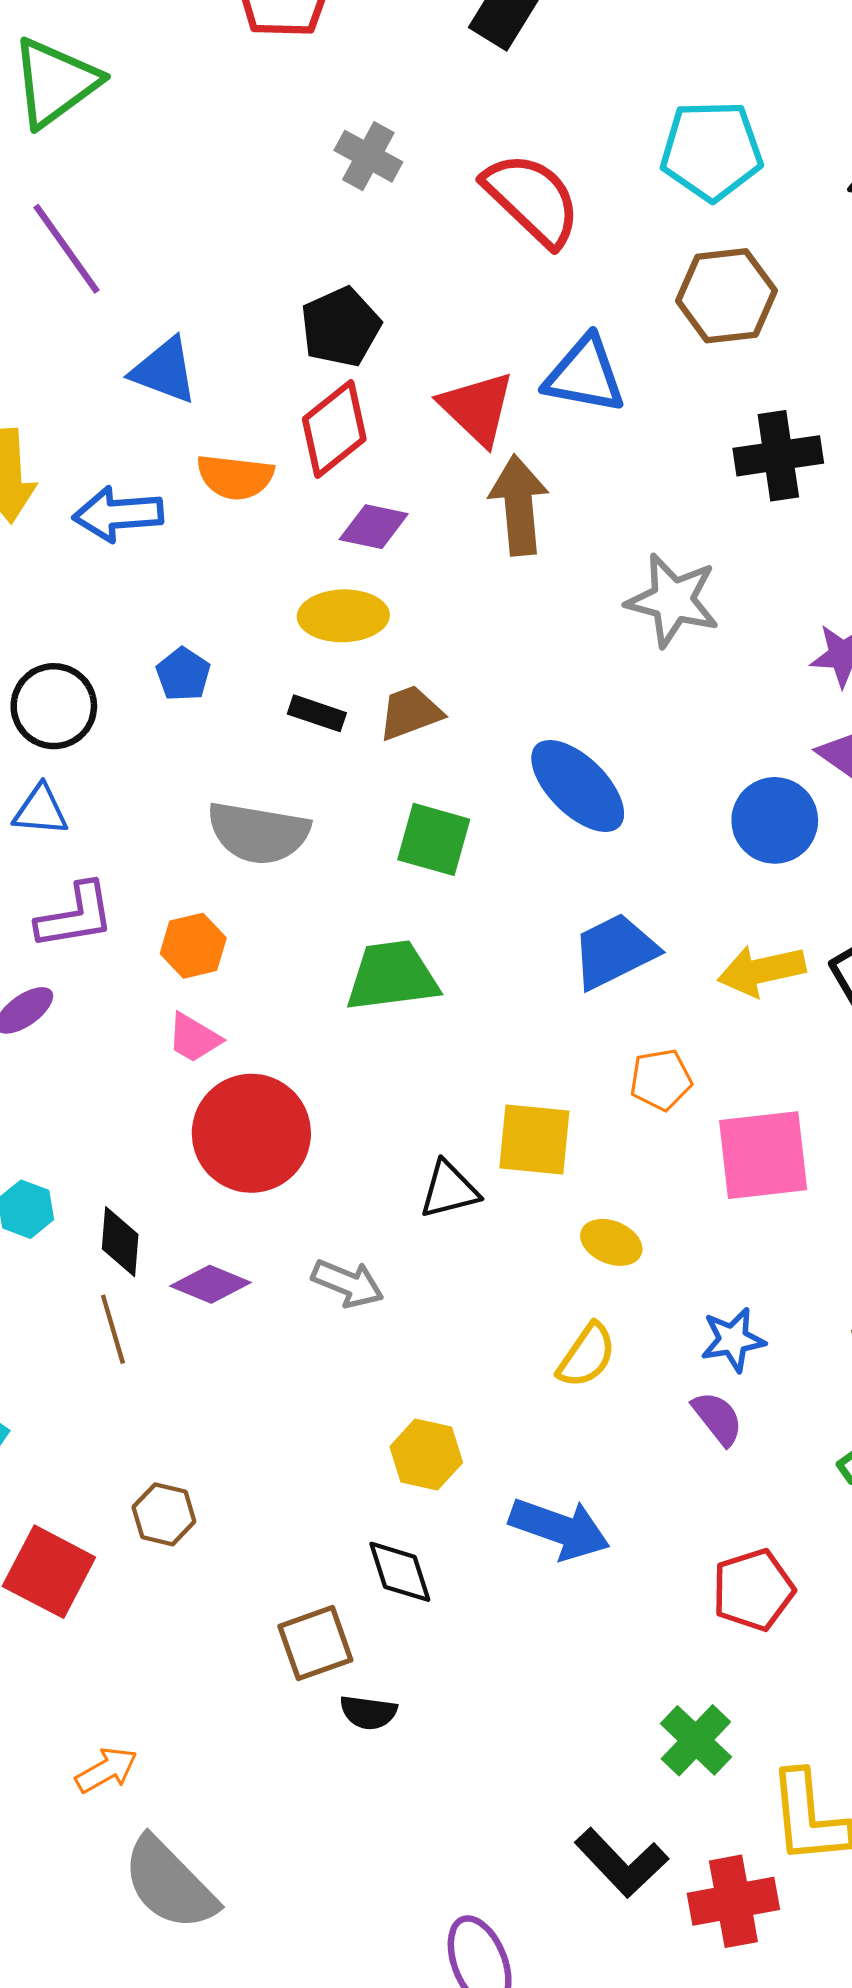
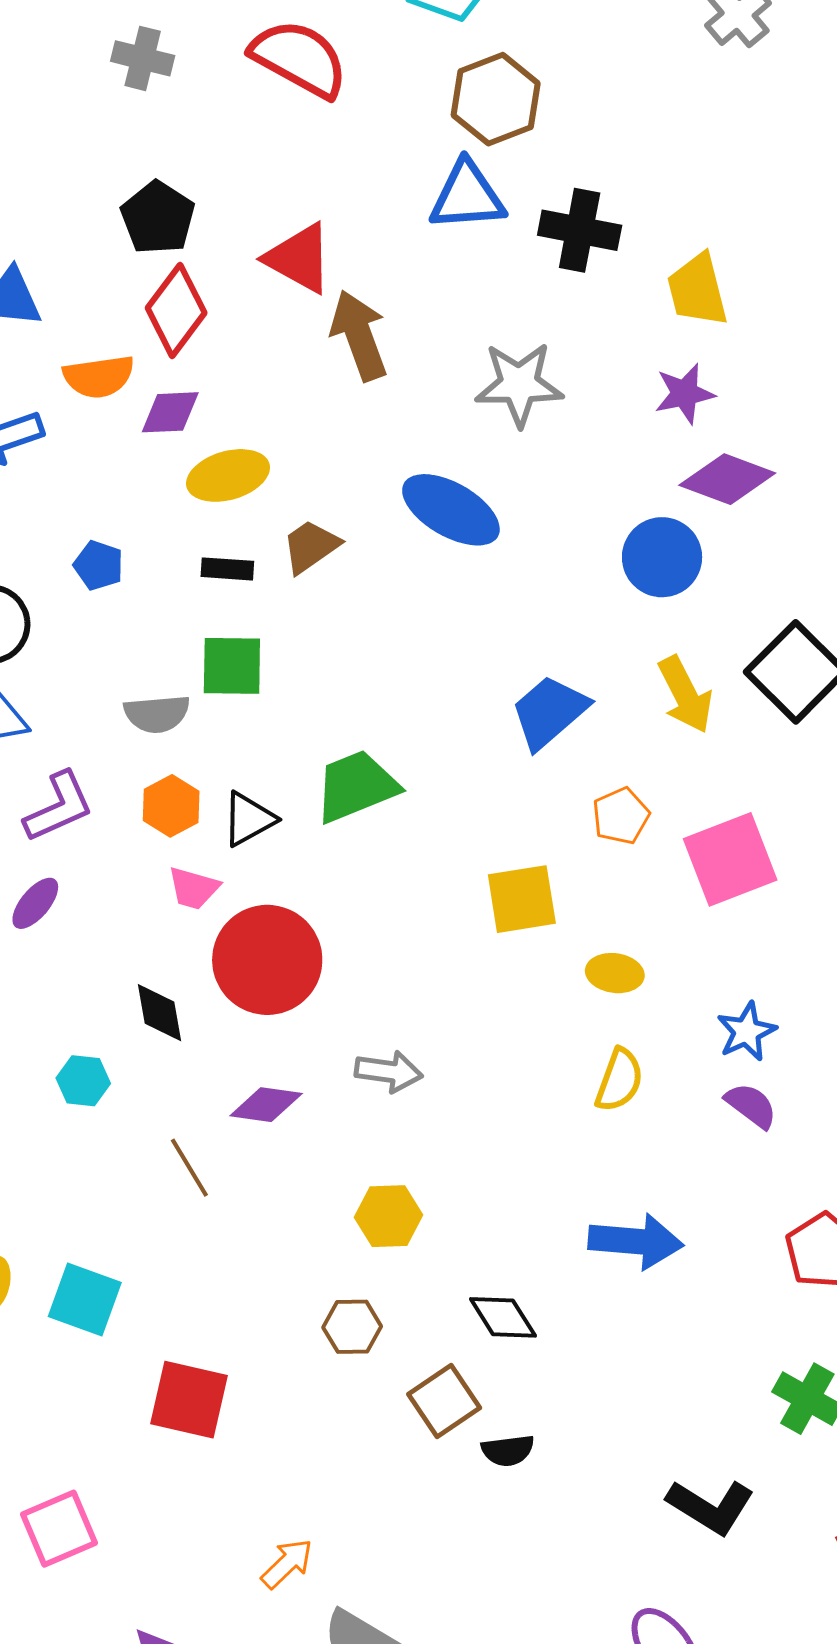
blue triangle: (585, 375) -> (467, 196), moved
black cross: (778, 456) -> (580, 230), turned 34
purple diamond: (374, 527) -> (170, 412), moved
blue ellipse: (578, 786) -> (451, 510), moved
gray semicircle: (258, 833) -> (157, 714), moved, size x0.7
green square: (434, 839) -> (232, 666), moved
yellow arrow: (761, 971) -> (685, 695), turned -90
black triangle: (449, 1190) -> (249, 819), moved
black diamond: (120, 1242) -> (160, 1013), moved
yellow hexagon: (426, 1455) -> (388, 1216), moved
brown hexagon: (164, 1514) -> (352, 1327), moved
black L-shape: (622, 1863) -> (711, 1507), moved

